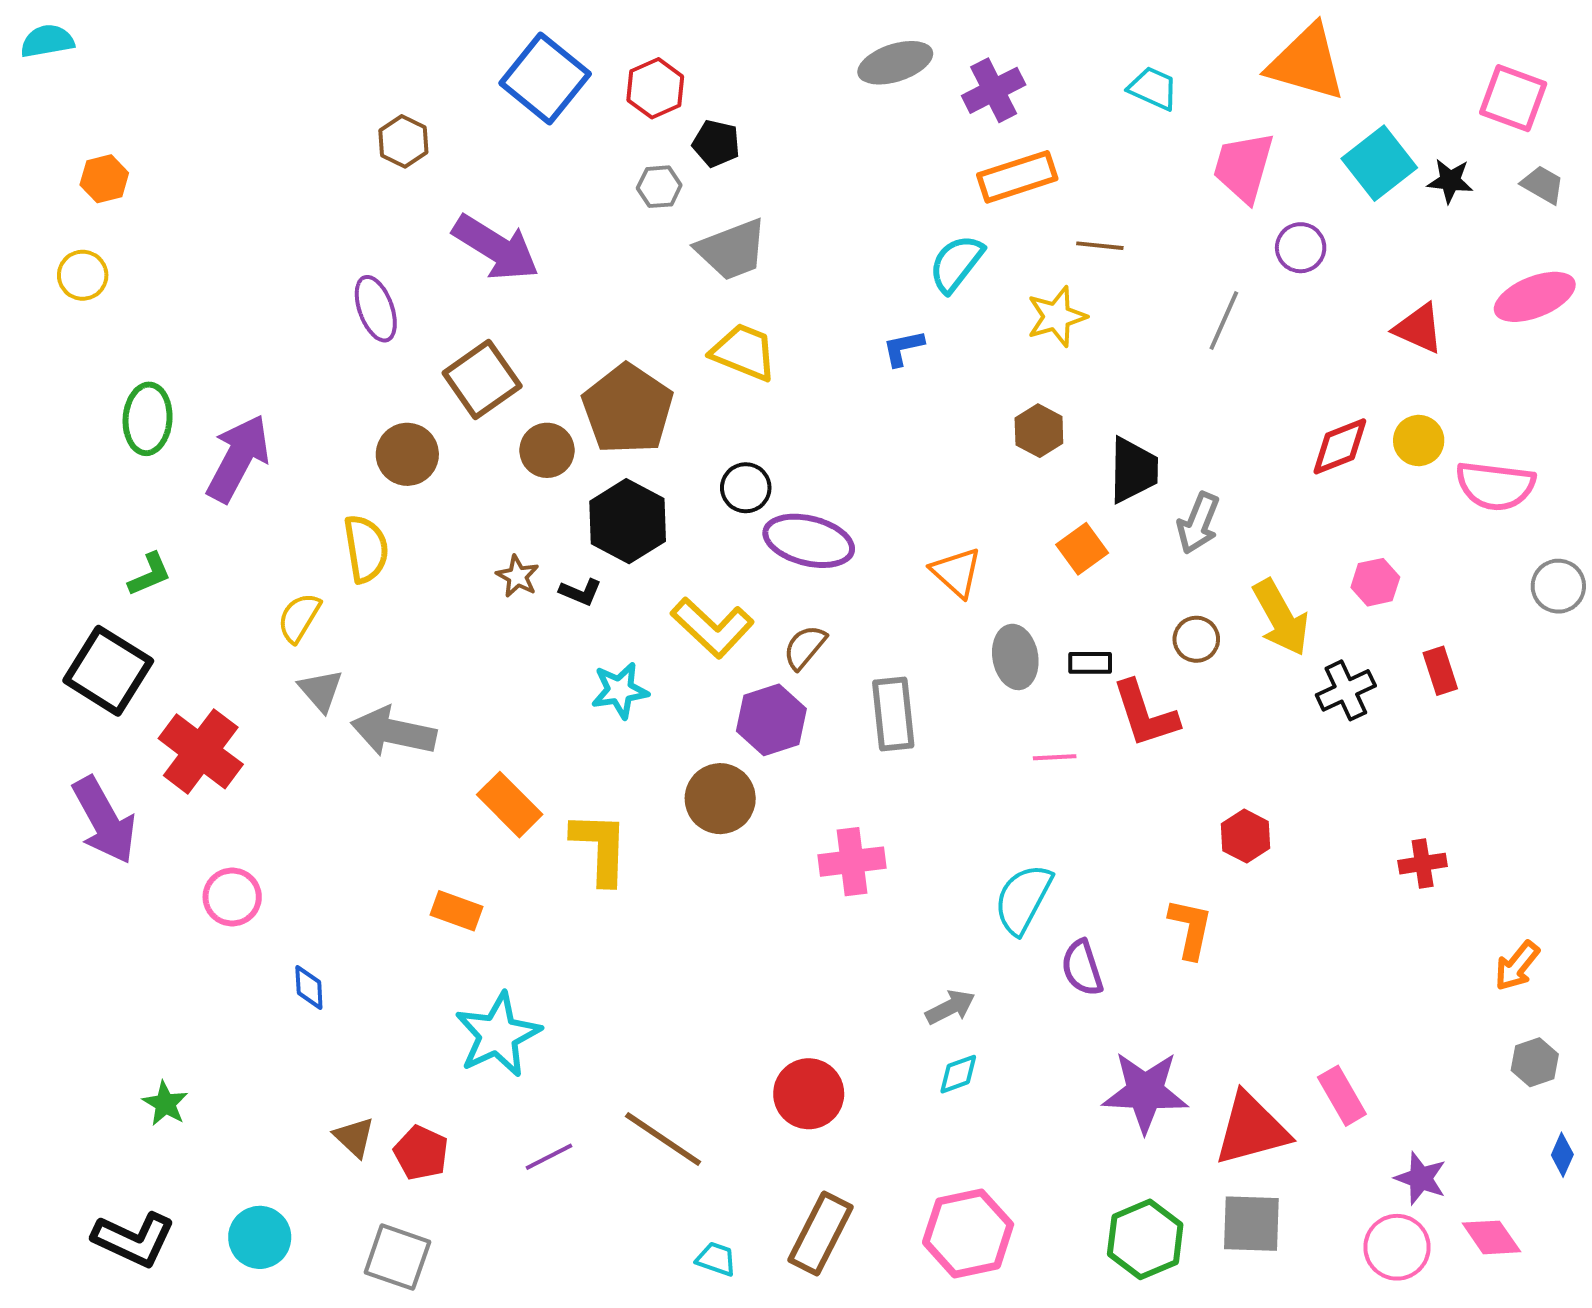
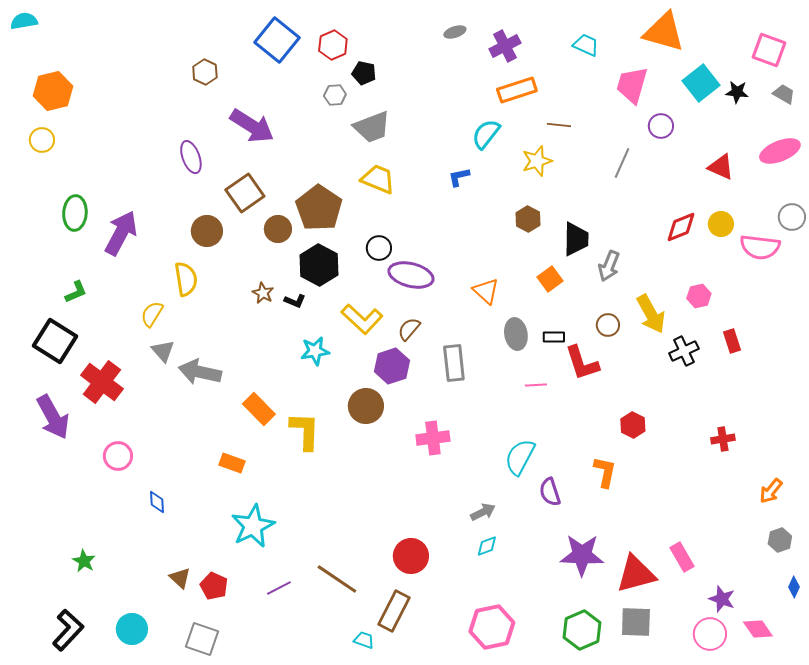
gray ellipse: (895, 63) -> (455, 32), size x0.6
orange hexagon: (104, 179) -> (53, 91), size x1.6
gray circle: (1558, 586) -> (792, 217), moved
brown rectangle: (820, 1233) -> (394, 611), moved
black L-shape: (134, 1239) -> (68, 630), turned -72

